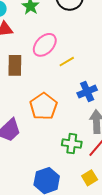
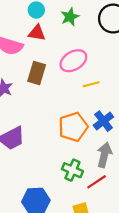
blue cross: (87, 92) -> (103, 121), turned -30
orange pentagon: (44, 106) -> (73, 127), moved

